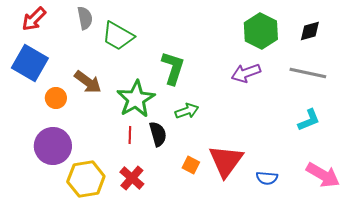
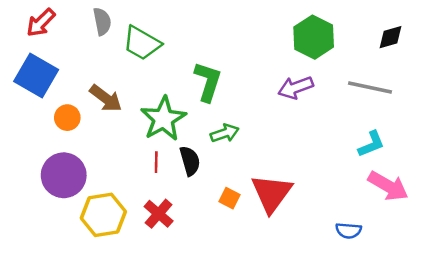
black diamond: (310, 31) -> (391, 37), moved
pink arrow: (323, 175) -> (388, 186), moved
blue semicircle: (267, 178) -> (348, 231), moved

